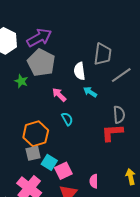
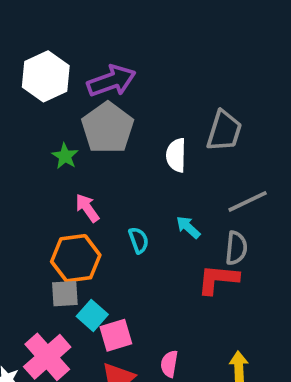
gray line: (121, 75) -> (248, 201), moved
cyan arrow: (90, 92) -> (188, 227), moved
pink arrow: (59, 95) -> (87, 208), moved

